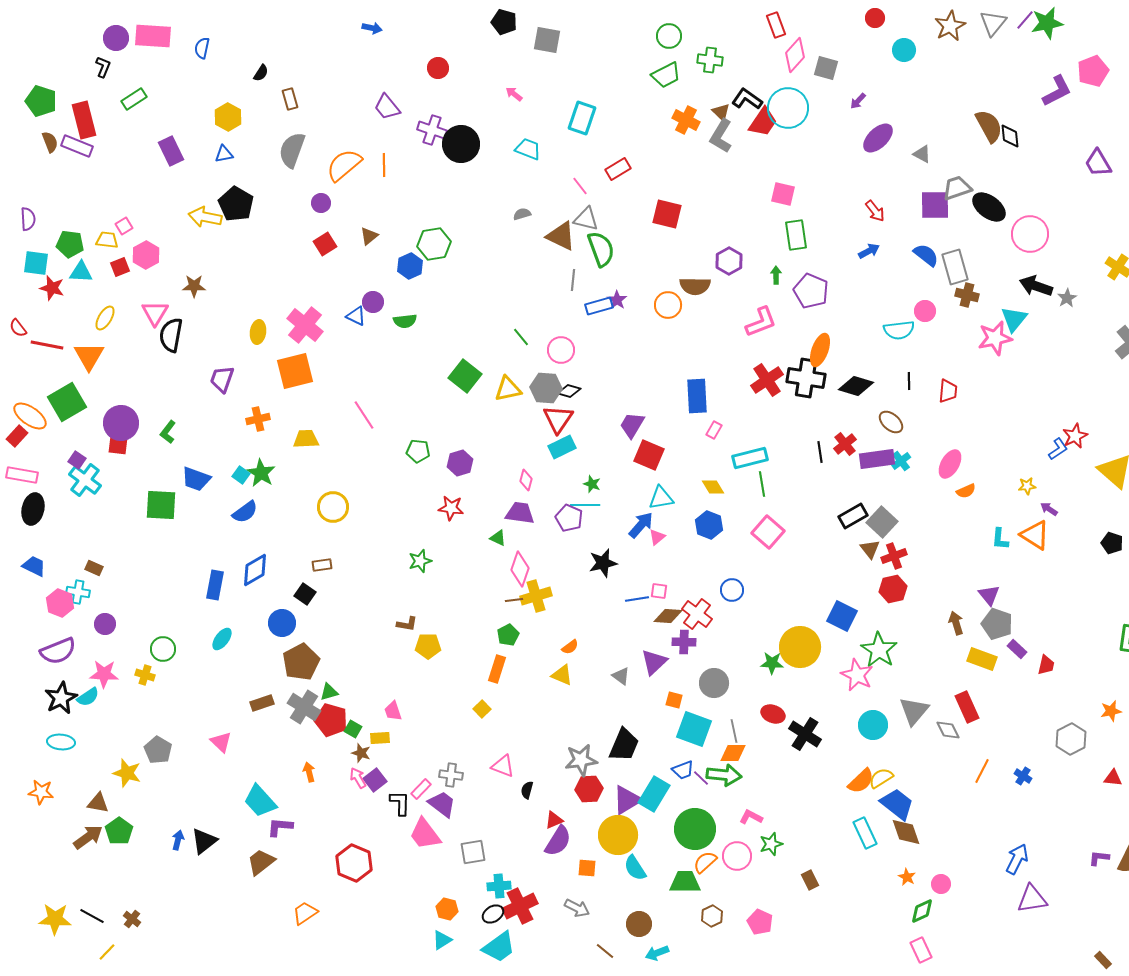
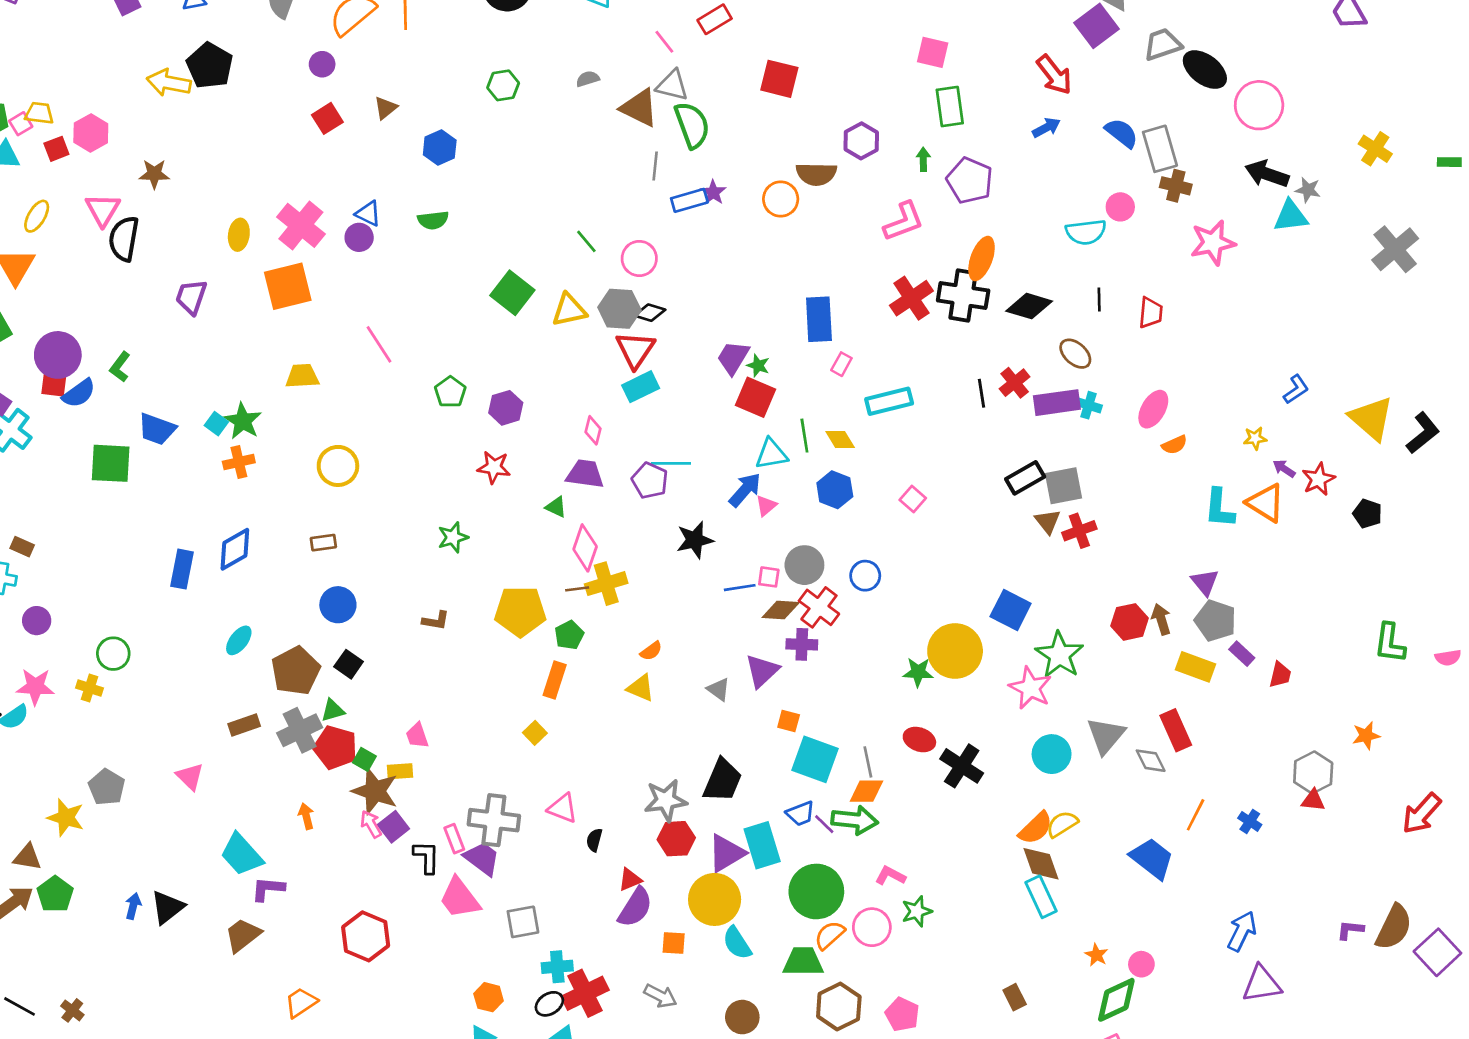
purple square: (935, 205) -> (1096, 26), moved, turned -36
red arrow: (875, 211) -> (1054, 75), size x1.4
pink square: (124, 226) -> (21, 124), moved
green hexagon: (434, 244) -> (503, 85), moved, size x0.7
gray star: (1067, 298) -> (1308, 190), turned -30
purple circle: (373, 302) -> (359, 237), moved
cyan triangle: (1014, 319) -> (1291, 216), moved, turned 44
orange cross: (258, 419) -> (239, 462), moved
red star: (1075, 436) -> (1318, 479), moved
green pentagon: (418, 451) -> (450, 392), turned 30
cyan cross: (901, 461) -> (1089, 405), turned -36
green star: (592, 484) -> (758, 366), moved
green line: (762, 484) -> (804, 436), moved
blue semicircle: (245, 512) -> (79, 393), moved
gray square: (882, 522) -> (1063, 486), turned 36
pink square: (768, 532) -> (913, 499), size x0.6
cyan L-shape: (1000, 539) -> (1219, 508), size x1.4
red hexagon: (893, 589) -> (1130, 622), moved
black square: (305, 594) -> (349, 664), moved
blue circle: (282, 623) -> (338, 605), moved
cyan ellipse: (222, 639) -> (239, 640), moved
yellow pentagon: (428, 646) -> (520, 611), moved, size x1.5
gray circle: (714, 683) -> (804, 565), moved
gray cross: (304, 707) -> (300, 730), turned 32
brown star: (361, 753) -> (375, 791), size x1.8
gray cross: (451, 775) -> (494, 820), size x1.6
red triangle: (1113, 778) -> (1313, 800), moved
pink rectangle: (421, 789) -> (454, 839), turned -65
cyan rectangle: (654, 794) -> (762, 845), turned -48
blue trapezoid: (897, 804) -> (1152, 858), moved
brown diamond: (906, 832) -> (1041, 864), moved
brown rectangle: (810, 880) -> (1015, 997), moved
green diamond: (922, 911) -> (1116, 1000), size x1.4
brown hexagon: (712, 916) -> (839, 1006), size x1.6

